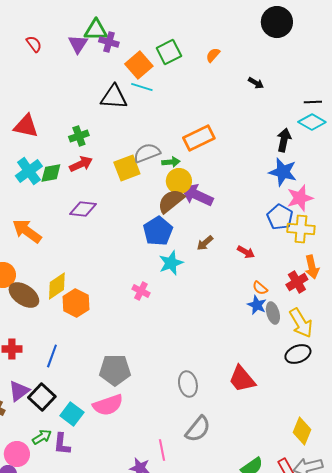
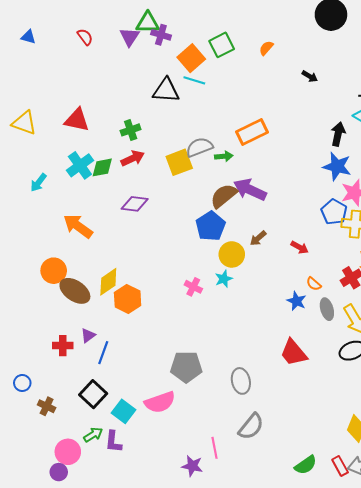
yellow circle: (179, 181) -> (232, 254), moved
cyan star: (171, 263) -> (224, 279), moved, size x0.7
blue star: (257, 305) -> (297, 301), moved
gray pentagon: (115, 370) -> (186, 367), moved
red trapezoid: (242, 379) -> (294, 353), moved
purple triangle: (19, 391) -> (88, 335), moved, size x0.7

